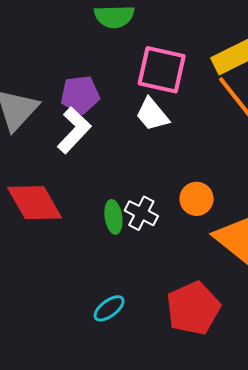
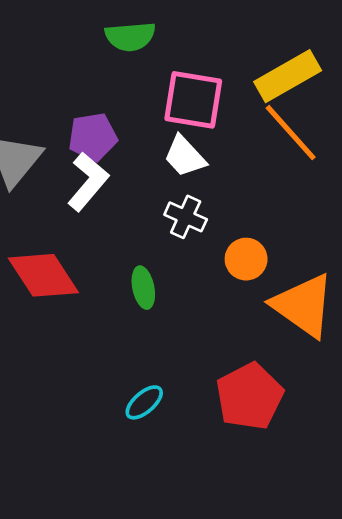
white cross: (141, 213) -> (186, 217), moved

